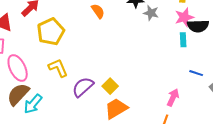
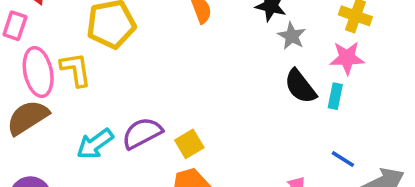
black semicircle: (198, 26) -> (300, 86), moved, turned 40
yellow L-shape: (58, 68) -> (76, 69), moved
cyan arrow: (33, 104) -> (95, 144), moved

